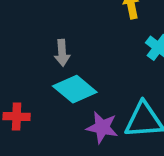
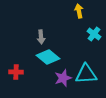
purple star: (102, 127) -> (63, 78), turned -30

